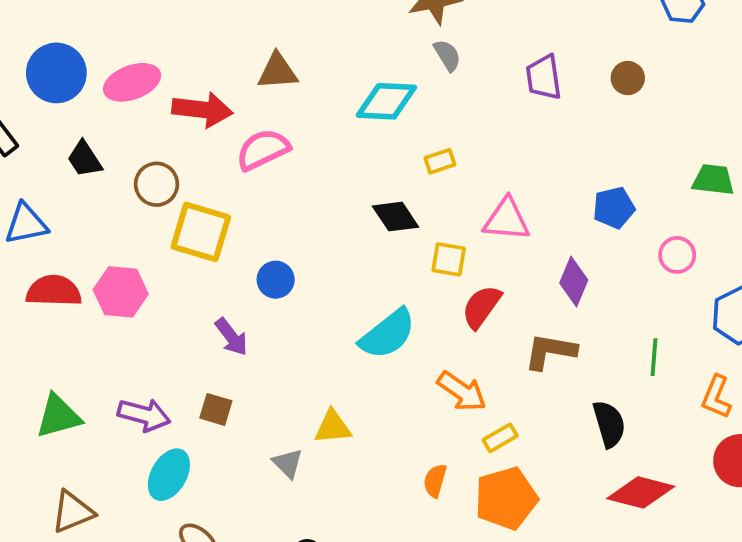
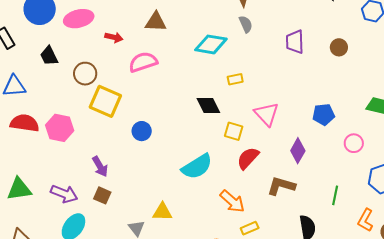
red arrow: (202, 110) -> (114, 37), size x0.6
pink triangle: (507, 220) -> (267, 114), turned 36
purple arrow: (231, 337) -> (100, 166), moved

